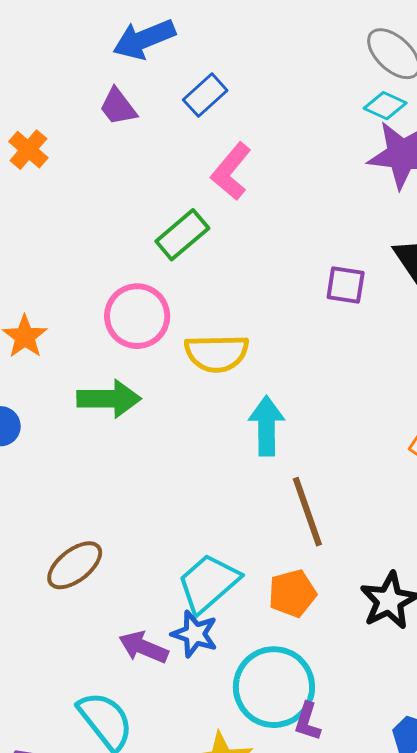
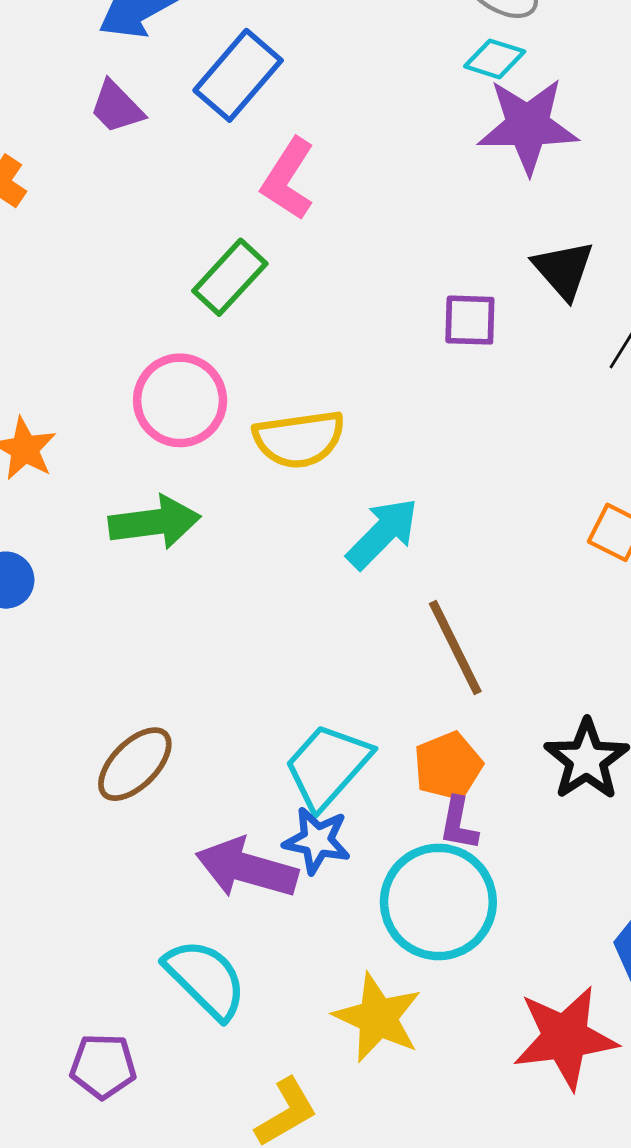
blue rectangle: (205, 95) -> (238, 75), size x1.4
cyan arrow: (267, 426) -> (383, 533), turned 52
purple arrow: (144, 647) -> (247, 868), size x1.4
purple L-shape: (307, 722) -> (459, 824), moved

